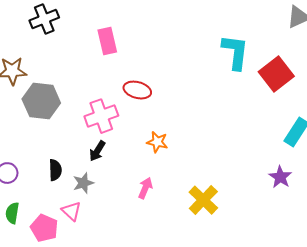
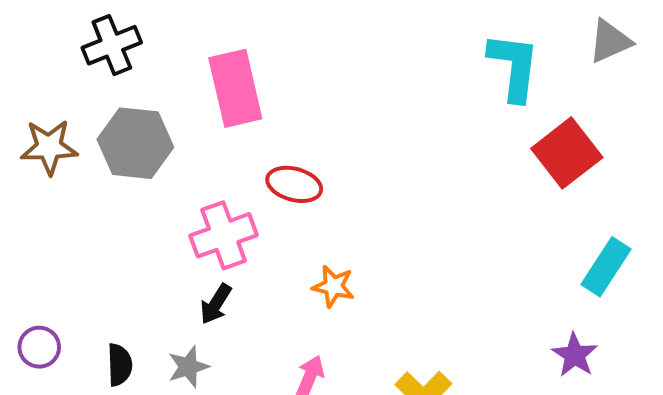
pink rectangle: (107, 41) -> (235, 88), size x1.4
cyan L-shape: (235, 52) -> (514, 67), moved
gray hexagon: (41, 101) -> (135, 143), moved
black semicircle: (55, 170) -> (120, 365), moved

